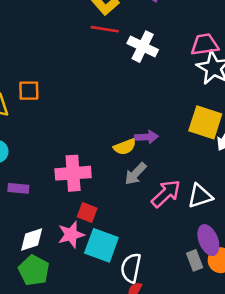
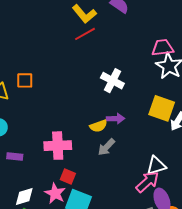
red line: (105, 29) -> (85, 34), turned -40
white cross: (143, 47) -> (112, 81), moved
pink arrow: (166, 194) -> (147, 182), moved
pink star: (71, 235) -> (55, 193), turned -30

